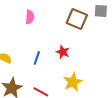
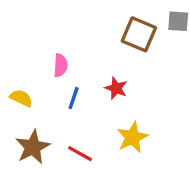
pink semicircle: (30, 17) -> (60, 65), moved

